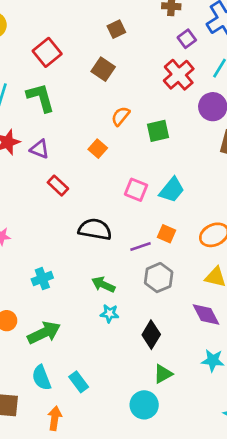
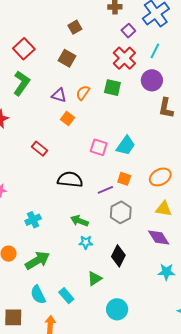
green L-shape: (41, 98) -> (21, 83), turned 55
green square: (158, 131) -> (112, 88), moved, turned 30
purple triangle: (40, 149) -> (59, 95), moved
green triangle: (163, 374) -> (95, 279), moved

